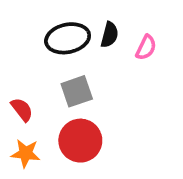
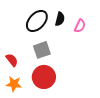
black ellipse: (68, 38) -> (37, 21), turned -35

